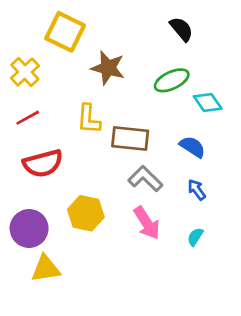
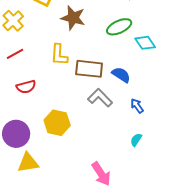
blue semicircle: (192, 147) -> (121, 75), moved
red semicircle: (43, 163) -> (26, 87), size x0.7
pink arrow: (147, 223) -> (101, 174), moved

